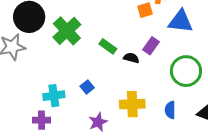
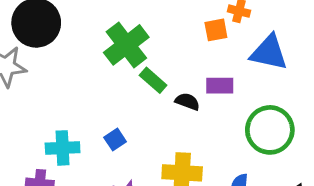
green cross: (67, 31) -> (126, 45), moved
purple rectangle: (151, 46) -> (220, 86), turned 48

